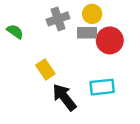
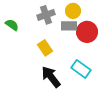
yellow rectangle: (45, 69) -> (45, 48), moved
cyan rectangle: (102, 87) -> (81, 69), turned 42

